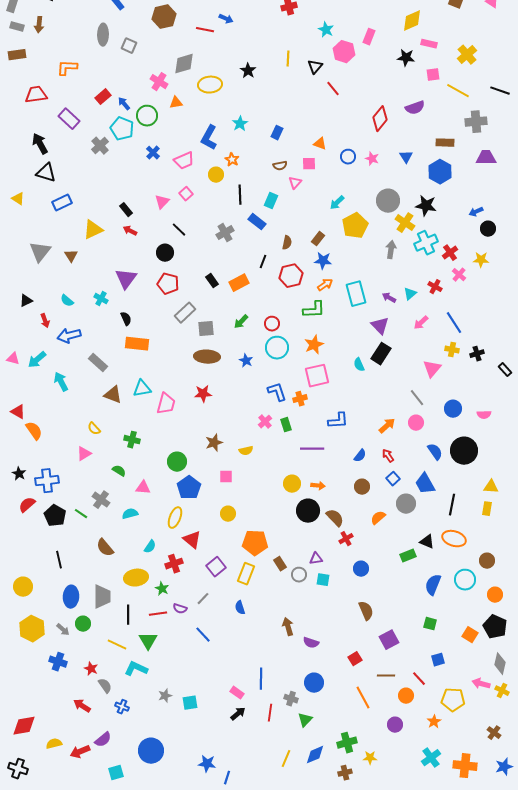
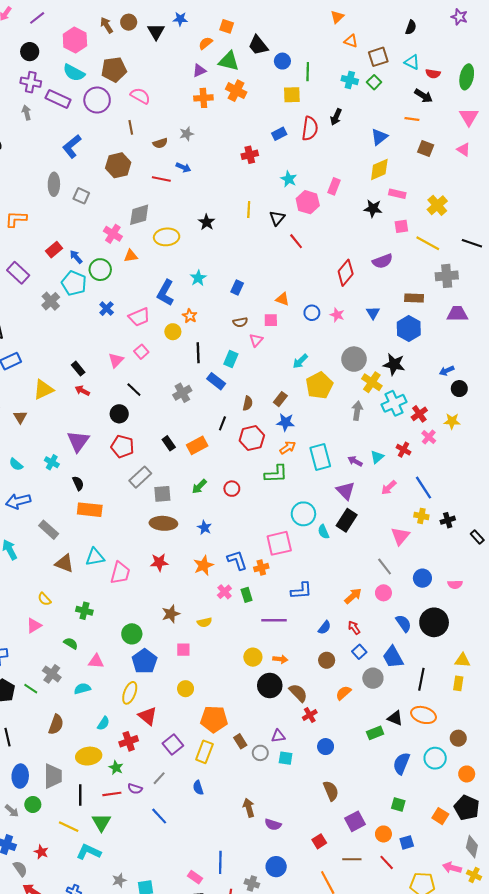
orange star: (314, 345) -> (203, 565), moved
cyan circle: (277, 348) -> (303, 514), moved
brown semicircle: (105, 548) -> (56, 724), turned -120
gray semicircle: (105, 686) -> (20, 869), moved
orange circle: (406, 696) -> (383, 834), moved

